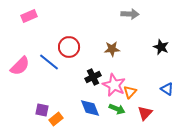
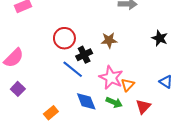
blue line: (49, 62) -> (73, 69), moved
black cross: (93, 77) -> (84, 55), moved
purple square: (42, 110) -> (18, 89), moved, turned 32

